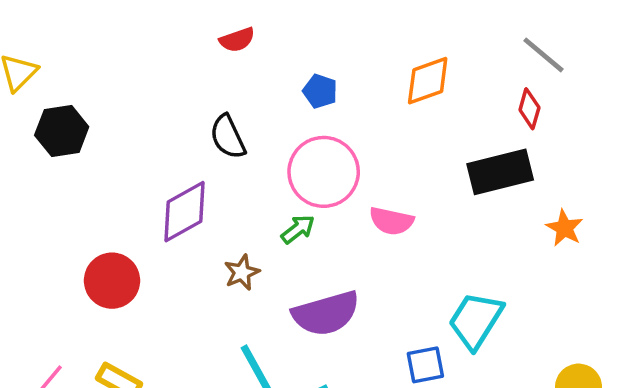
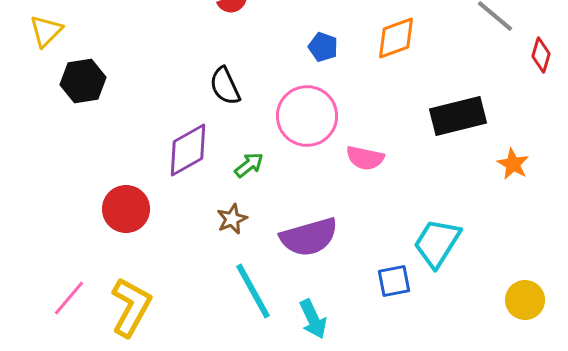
blue pentagon: (320, 91) -> (323, 47), moved
red diamond: (529, 109) -> (541, 55), moved
green arrow: (298, 229) -> (249, 165), moved
brown star: (242, 272) -> (232, 219), moved

